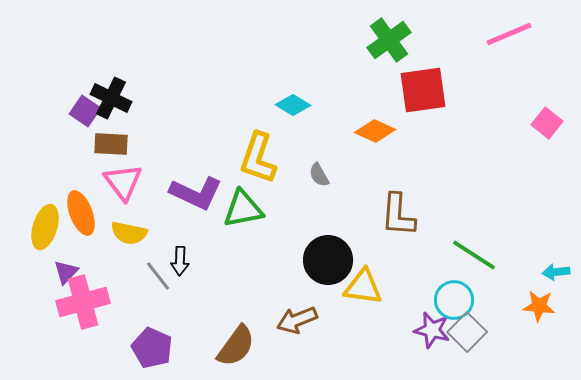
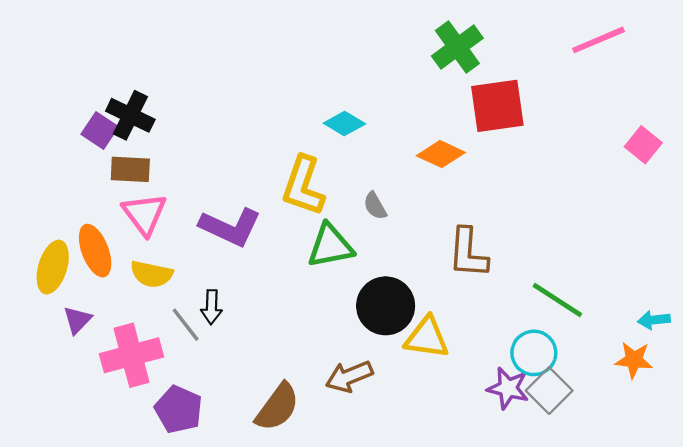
green triangle: (243, 209) -> (330, 246), moved
pink cross: (83, 302) -> (132, 355), moved

